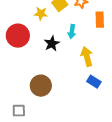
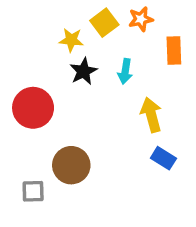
red circle: (18, 36) -> (33, 108), moved
black star: (52, 44) -> (83, 71), moved
gray square: (19, 111) -> (33, 191), moved

